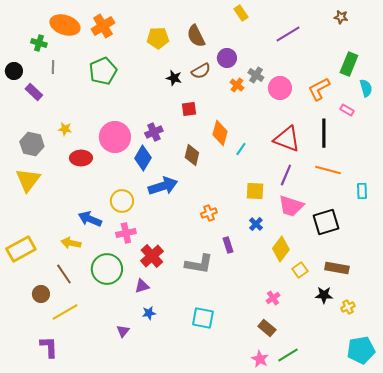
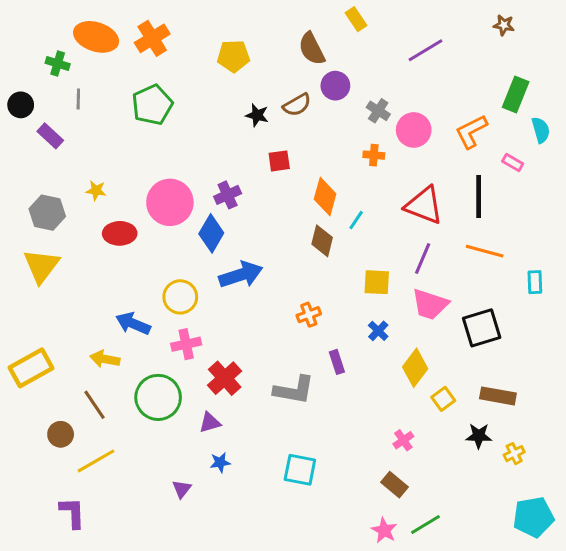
brown semicircle: (196, 36) -> (312, 49), moved
orange cross: (237, 85) -> (374, 155), moved, turned -32
brown diamond: (192, 155) -> (322, 241), moved

